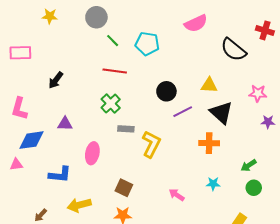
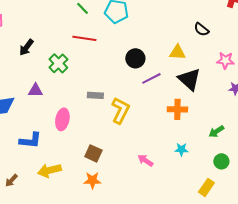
black semicircle: (233, 50) -> (201, 29), moved, size x0.6
green cross: (111, 104) -> (58, 63), moved
green circle: (254, 188) -> (221, 161), moved

